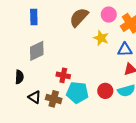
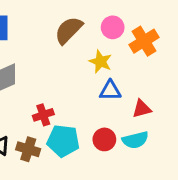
blue triangle: (125, 50) -> (110, 91), moved
red cross: (63, 75) -> (43, 115), turned -32

